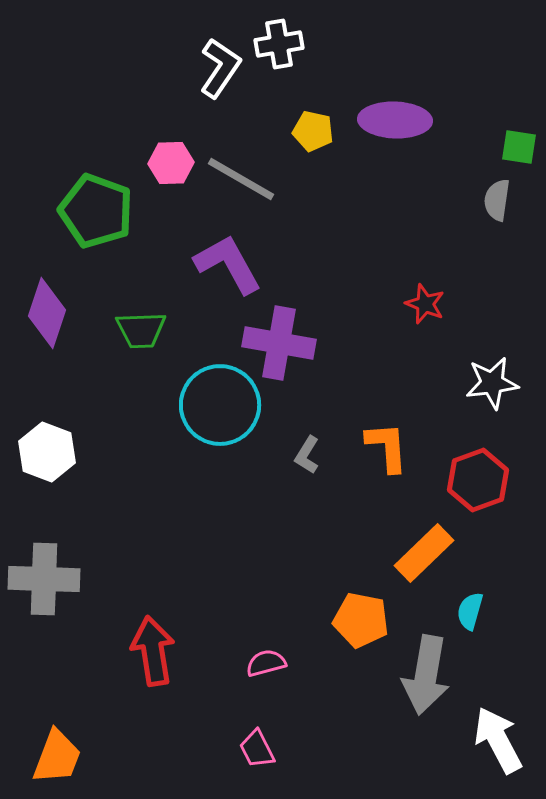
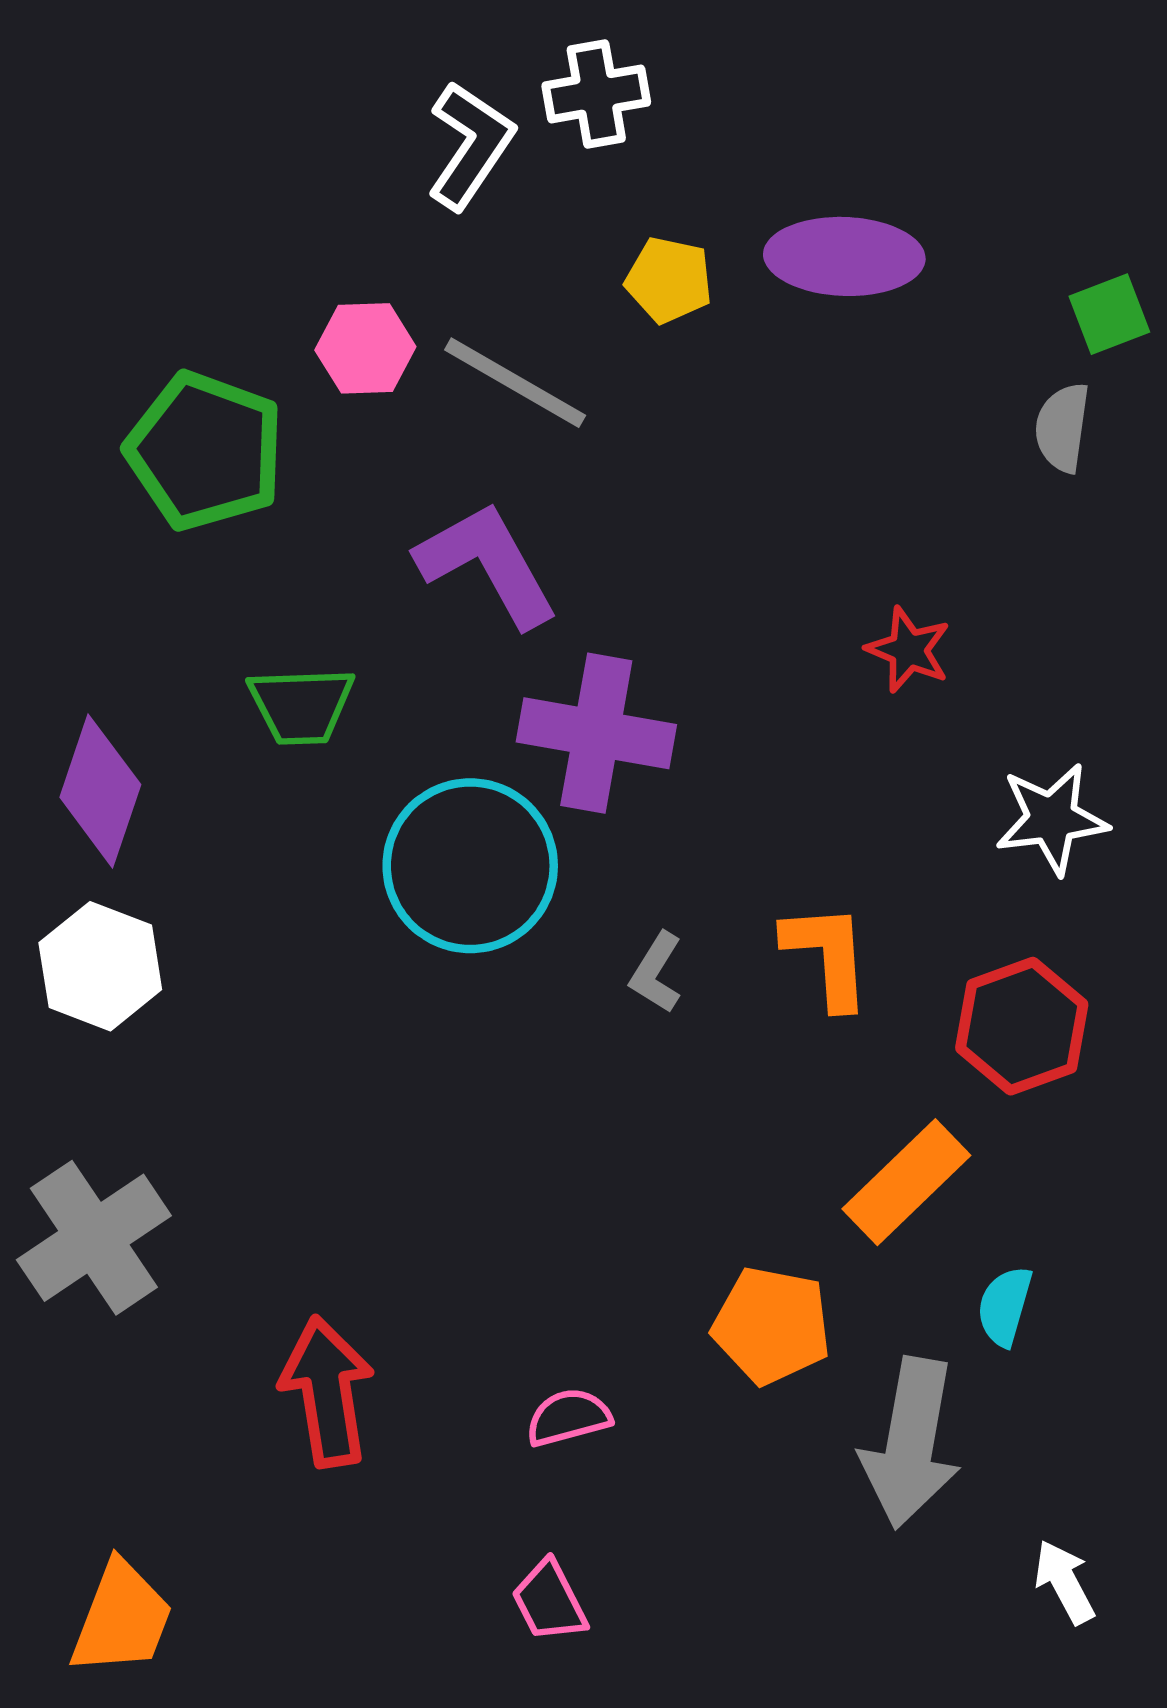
green square: (519, 147) -> (1109, 314), turned -30
purple diamond: (47, 313) -> (100, 791), moved
gray cross: (44, 579) -> (94, 1238), turned -36
white arrow: (498, 740) -> (1065, 1582), size x0.6

